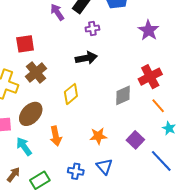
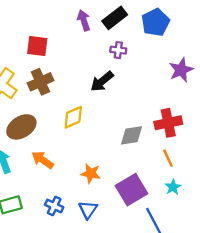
black arrow: (86, 58) -> (102, 81), turned 135
orange arrow: (56, 136) -> (43, 160), turned 120
purple square: (135, 140) -> (131, 190), size x1.5

